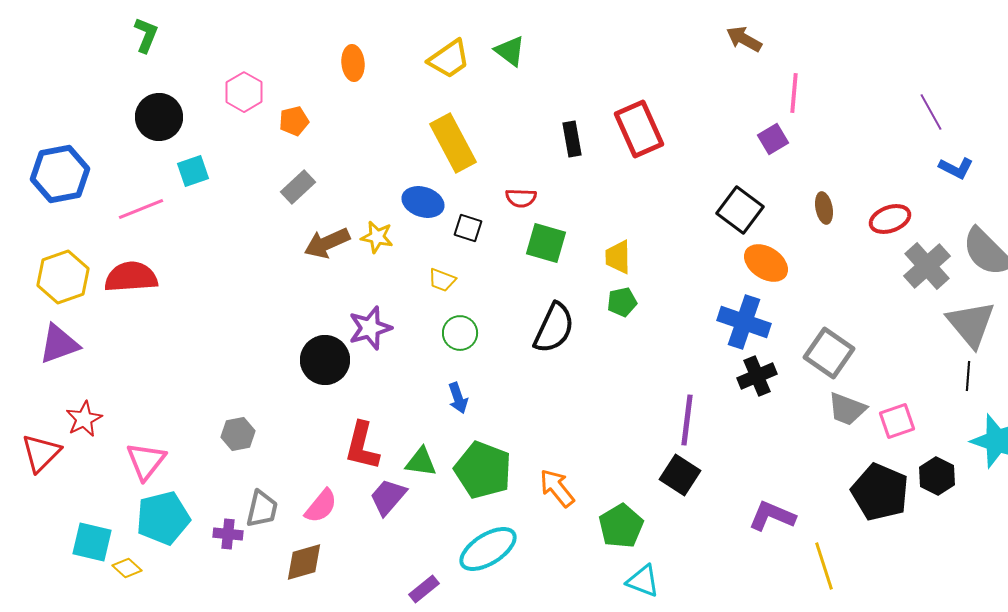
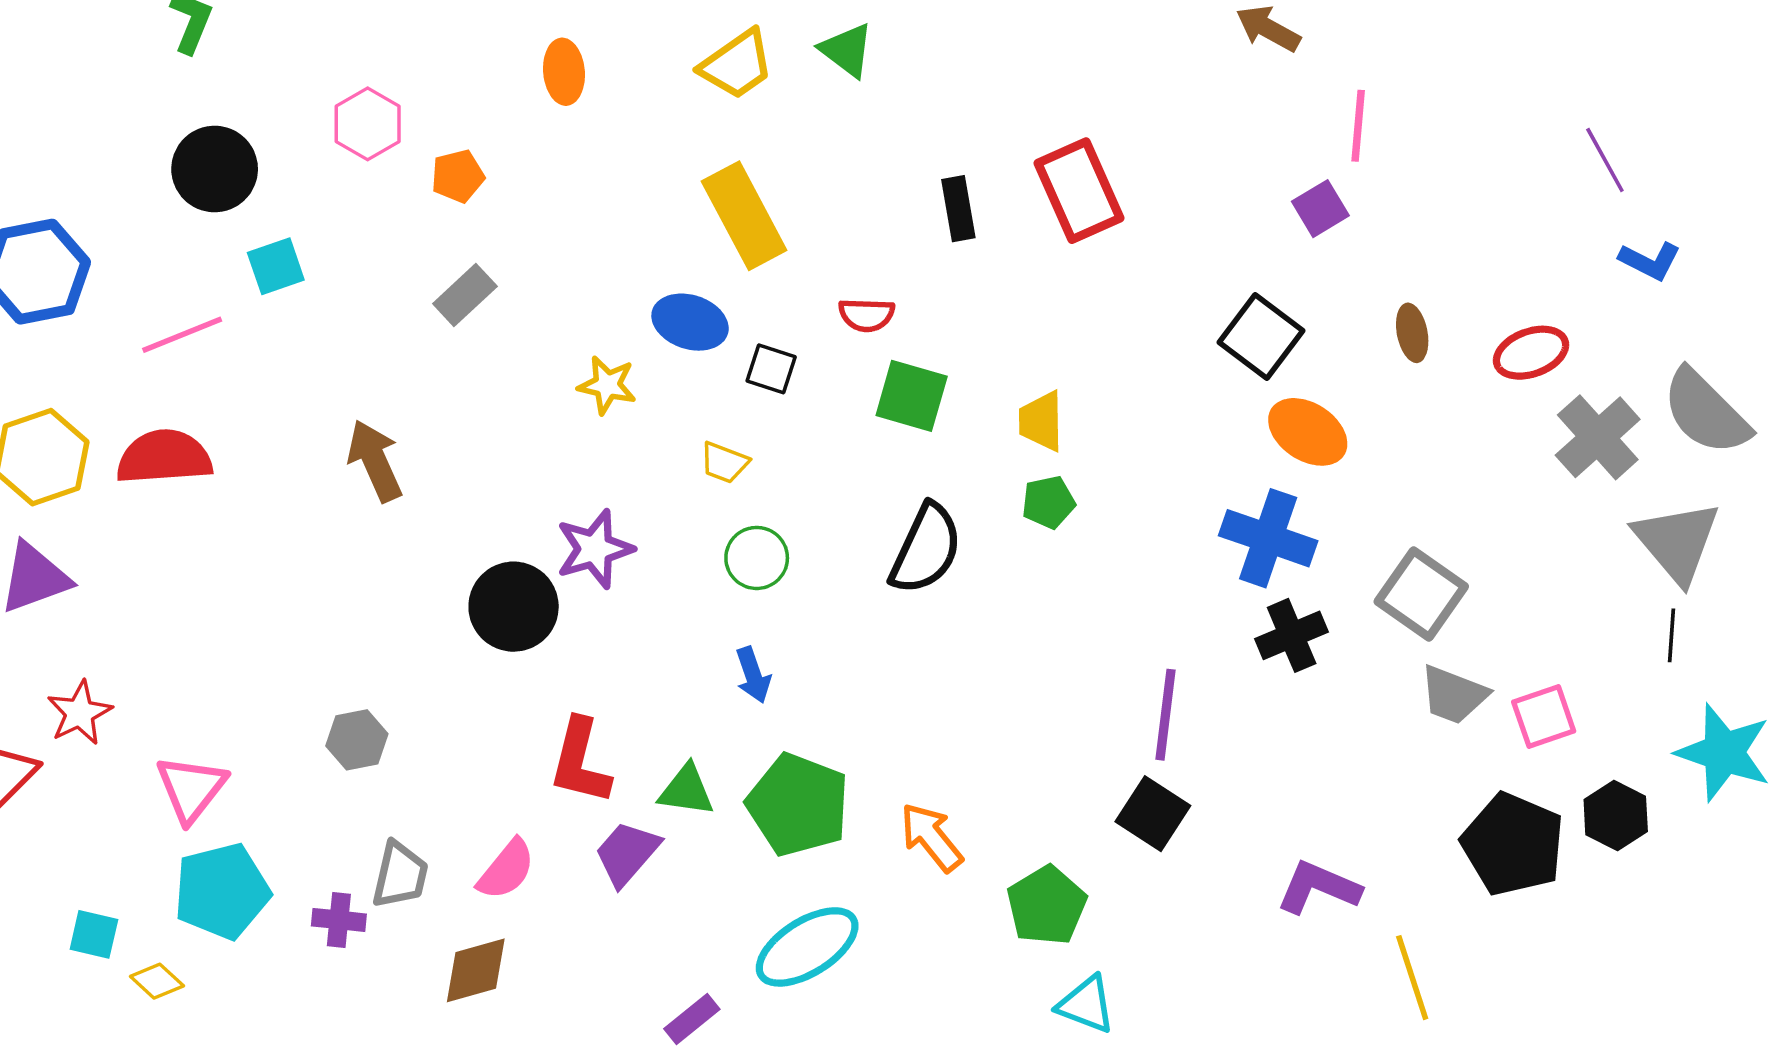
brown arrow: (327, 243) -> (375, 461), moved, turned 90
cyan square: (92, 542) -> (94, 934), size x0.7

